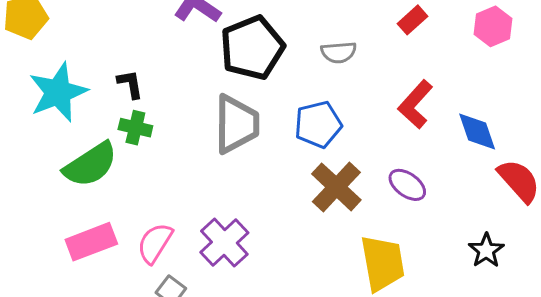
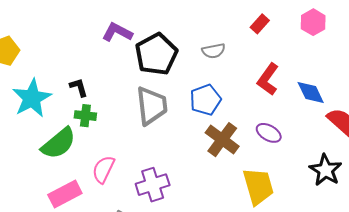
pink semicircle: (155, 243) -> (103, 169), moved
purple cross: (224, 243) -> (153, 185), turned 32
black star: (486, 250) -> (326, 170), size x1.4

